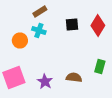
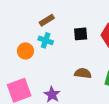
brown semicircle: (74, 78) -> (83, 73), moved

